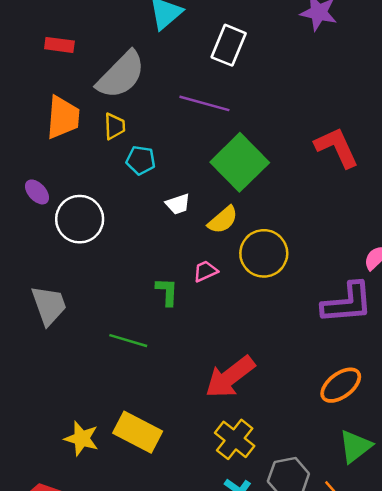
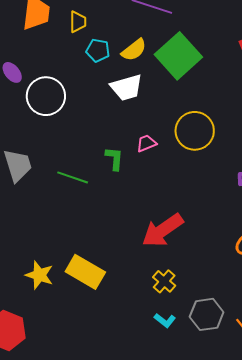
white trapezoid: (178, 204) -> (127, 88), size x1.6
yellow semicircle: (223, 220) -> (134, 50), moved
green line: (128, 341) -> (73, 177), moved
yellow cross: (235, 439) -> (164, 281), size x0.7

